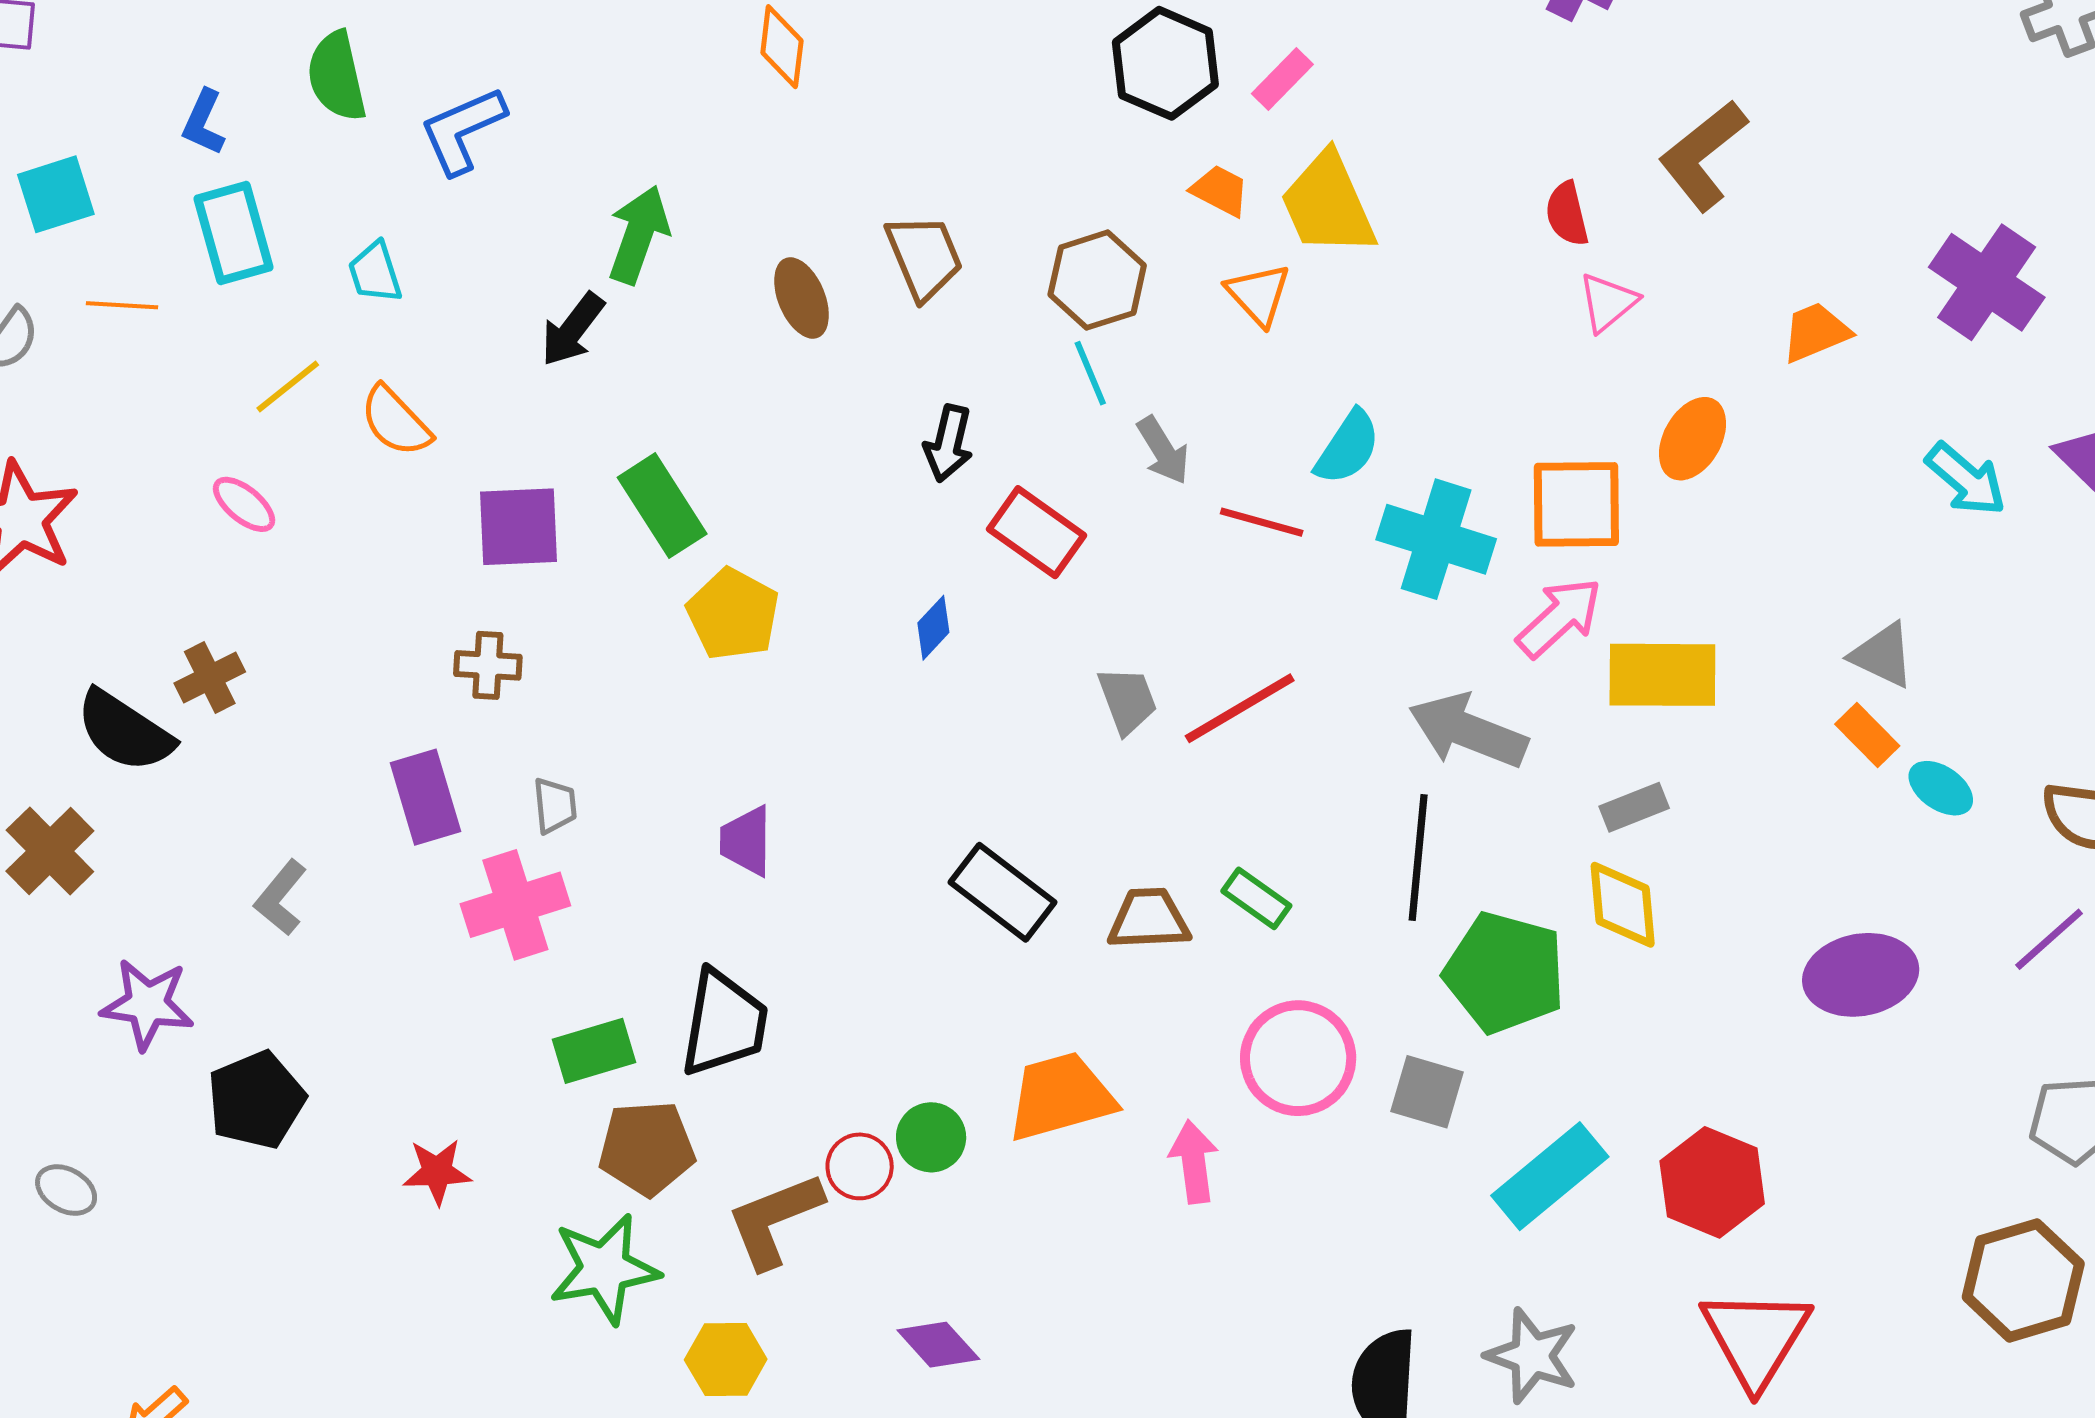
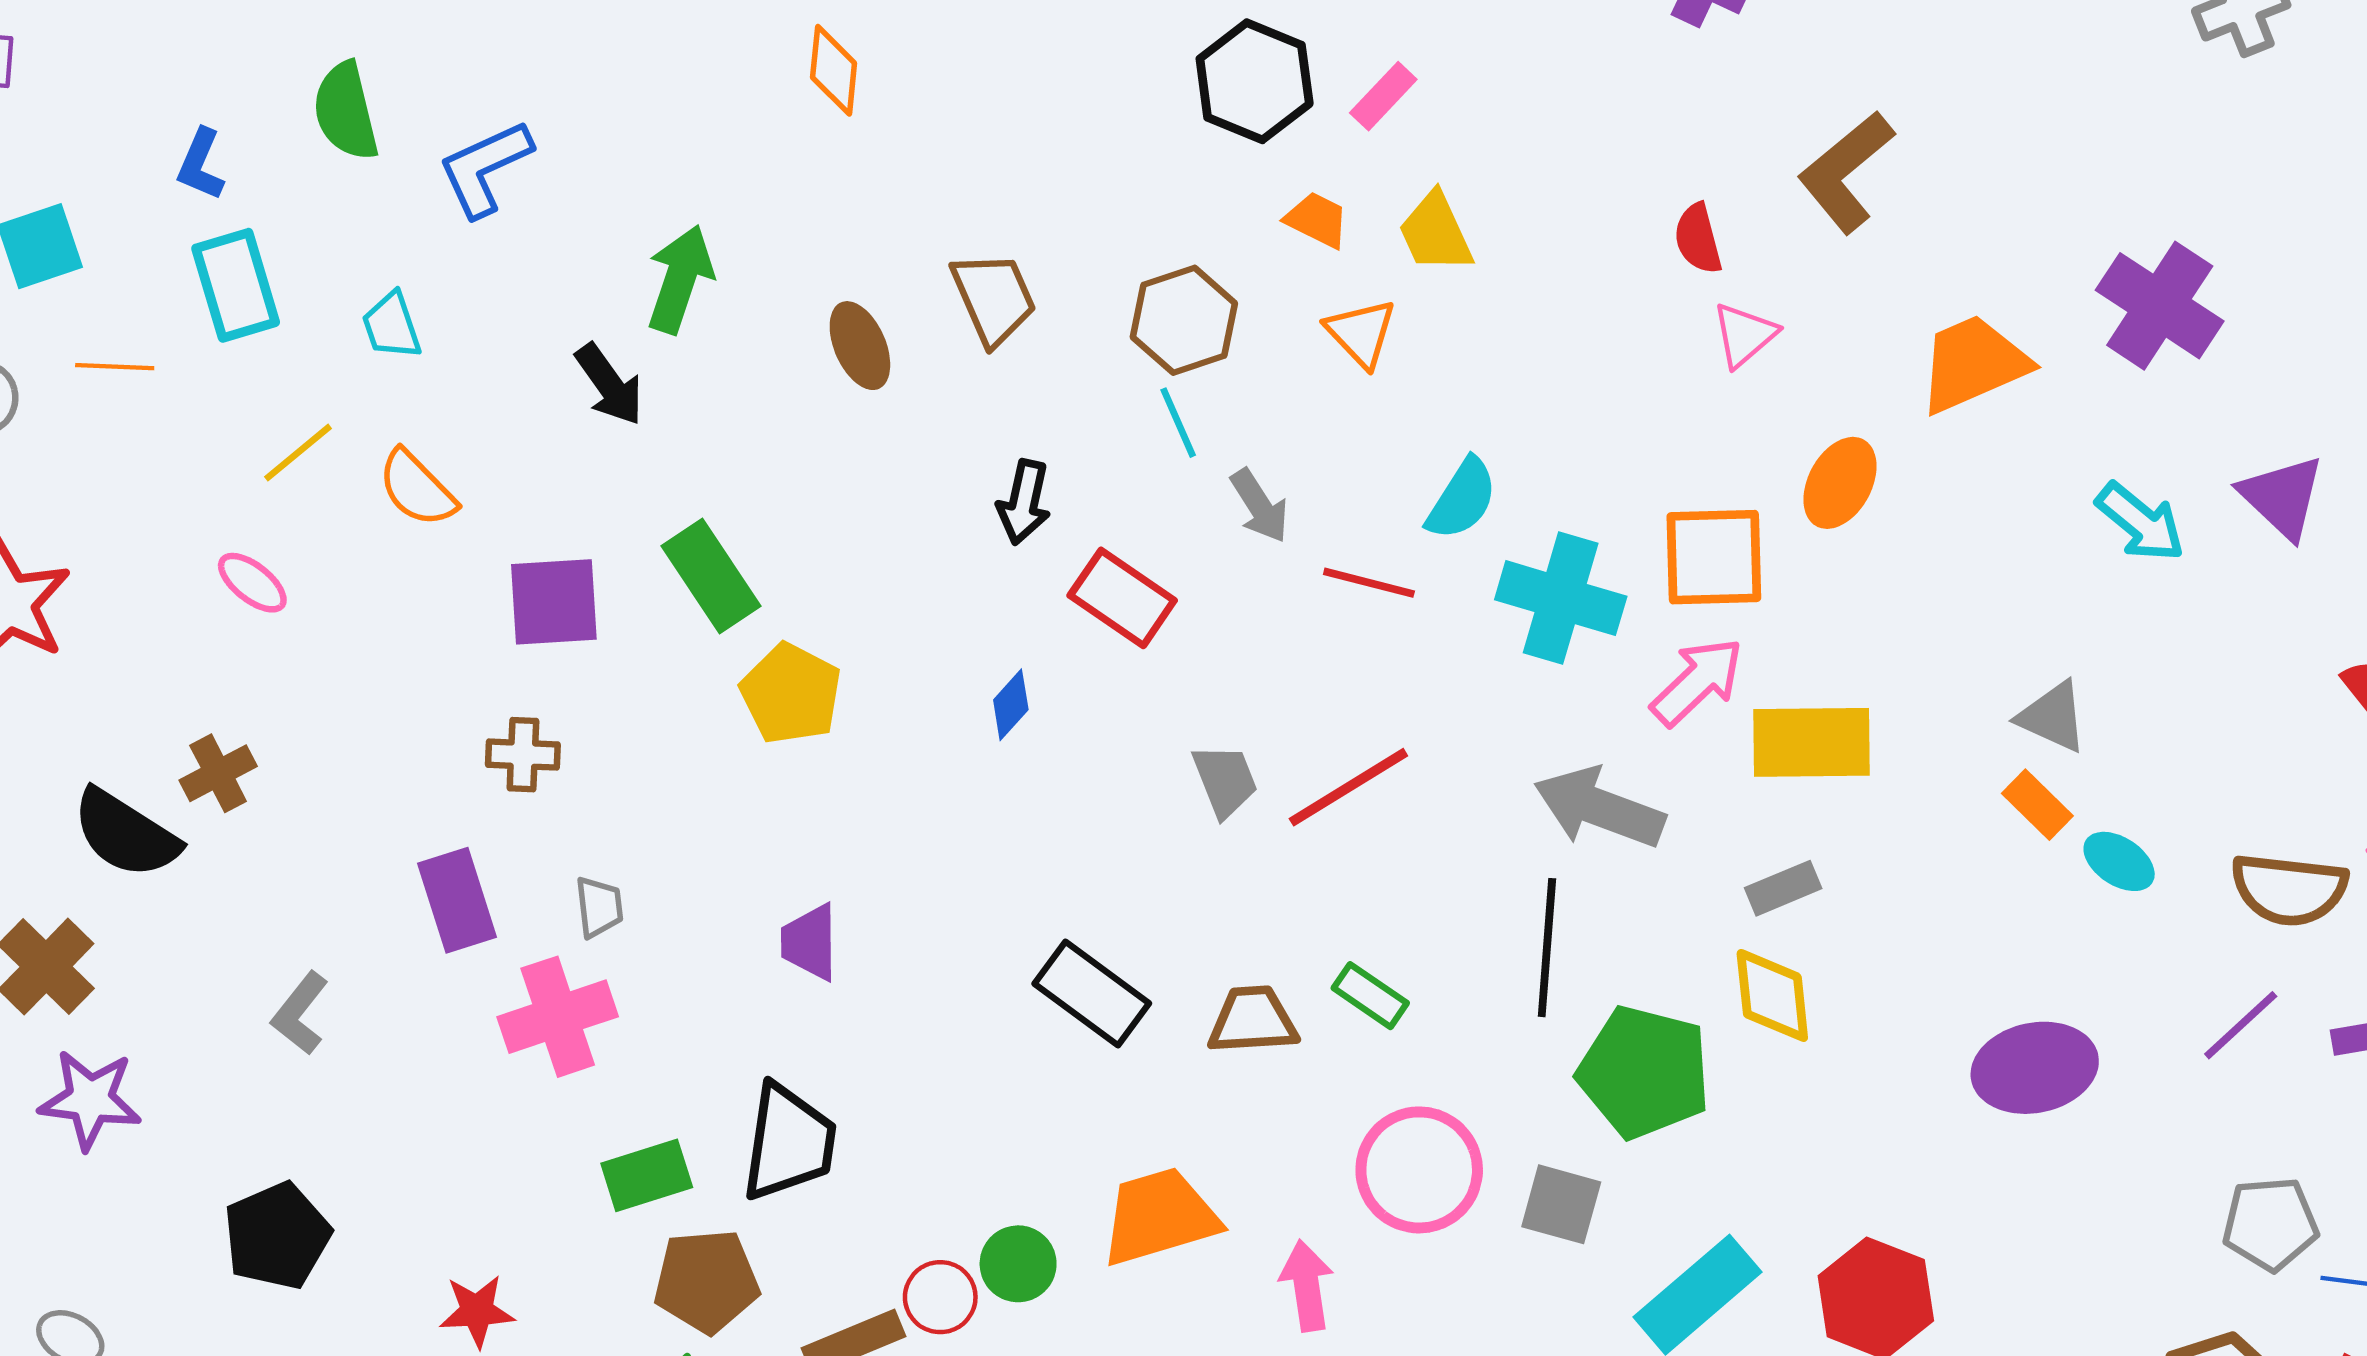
yellow trapezoid: (1328, 204) -> (1436, 233), size x0.7
black arrow: (573, 329) -> (609, 385), turned -72
orange trapezoid: (1816, 332) -> (1973, 364), size x1.5
purple star: (147, 1004) -> (90, 1100), moved

